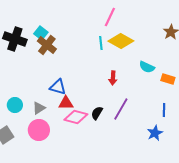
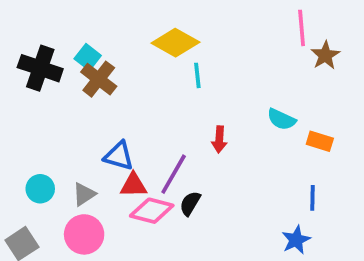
pink line: (110, 17) -> (302, 28), moved, turned -30
yellow diamond: (121, 41) -> (175, 43), moved
purple line: (121, 109) -> (174, 174), moved

